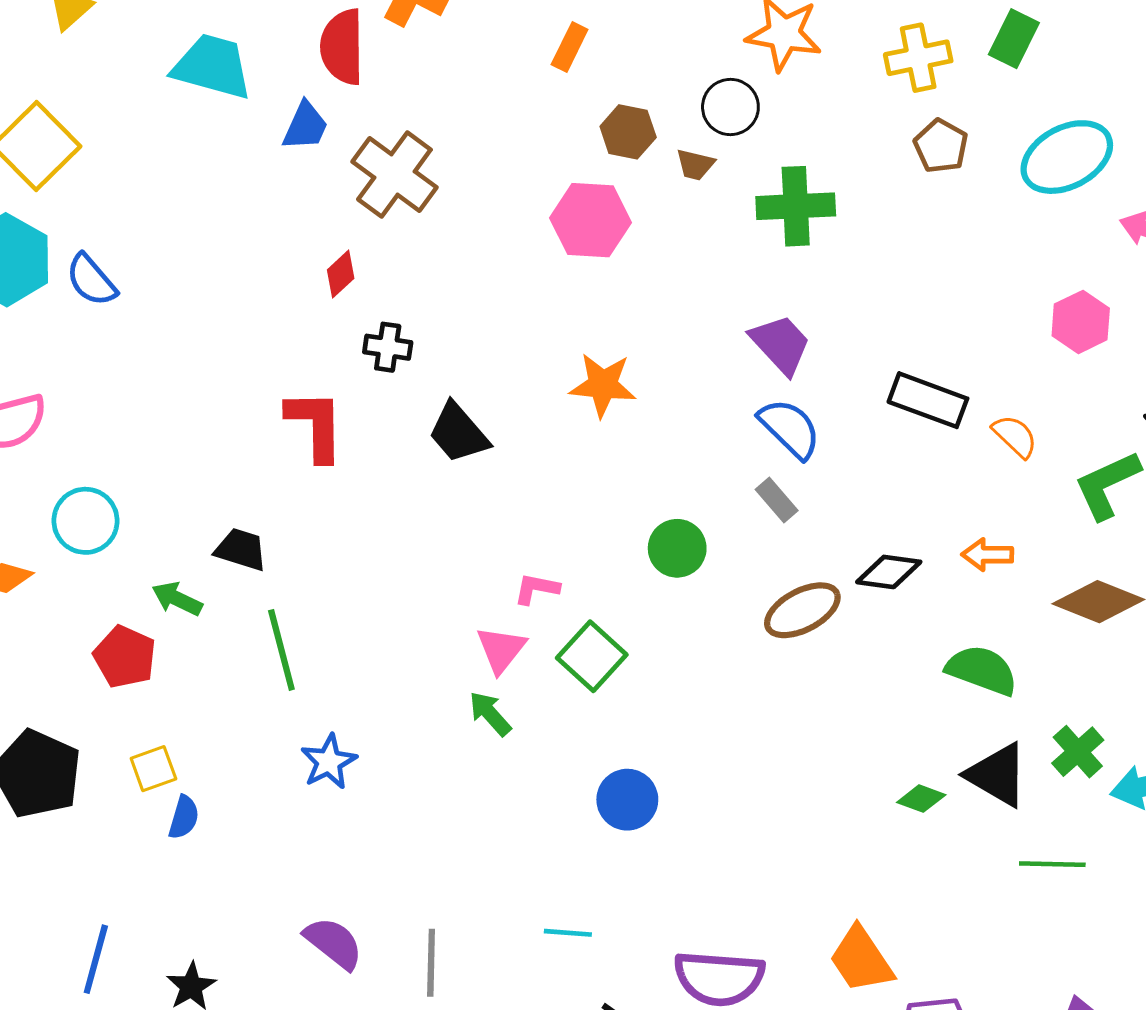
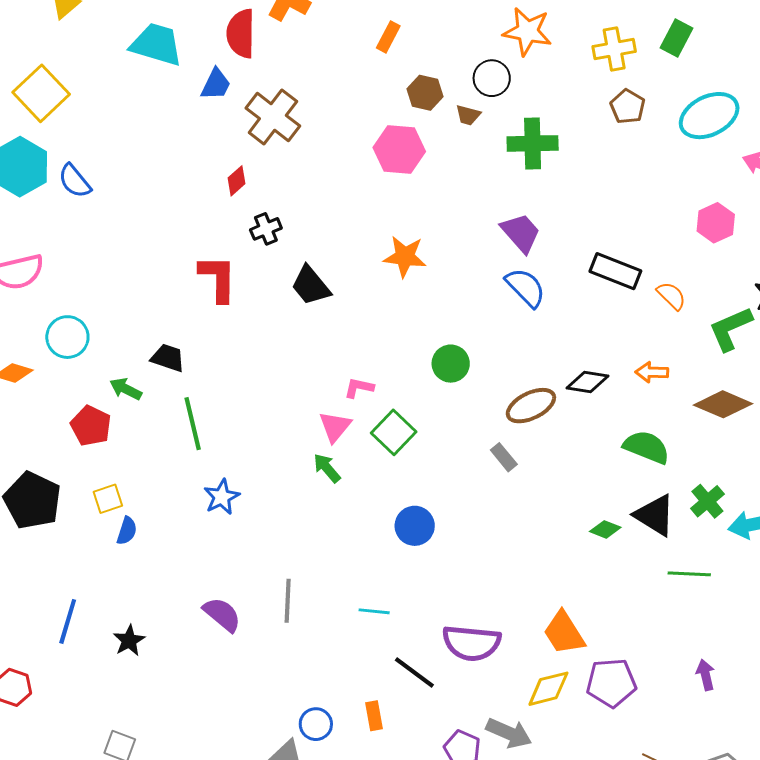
black cross: (388, 347) -> (266, 229), turned -32
gray rectangle: (777, 500) -> (504, 457), moved
gray line: (431, 963) -> (288, 601), moved

